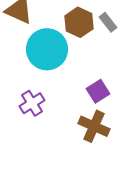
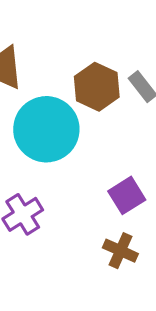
brown cross: (94, 126) -> (120, 251), size x0.7

